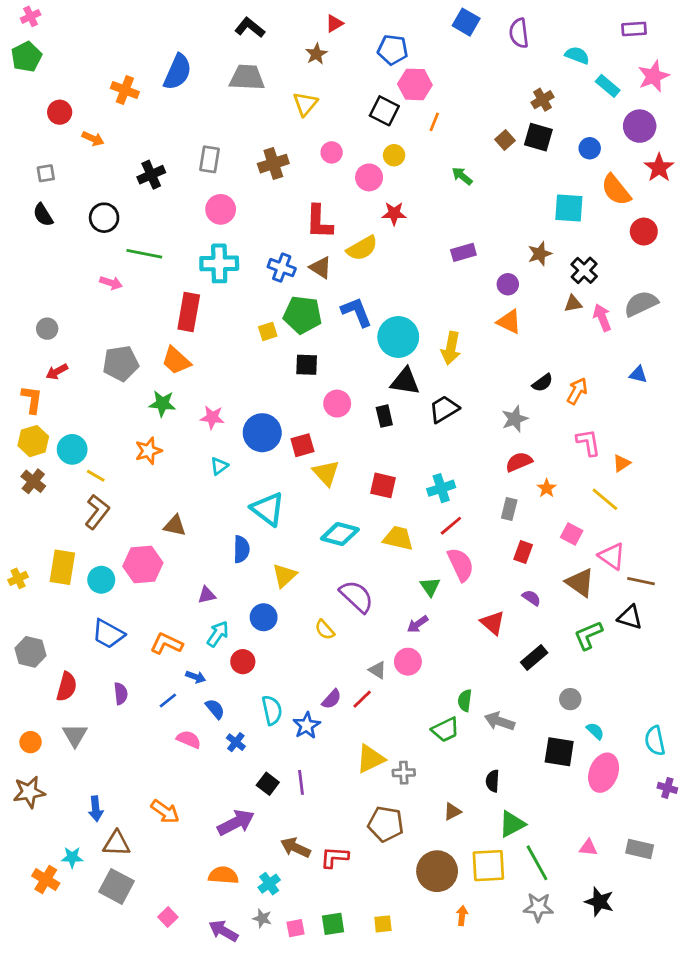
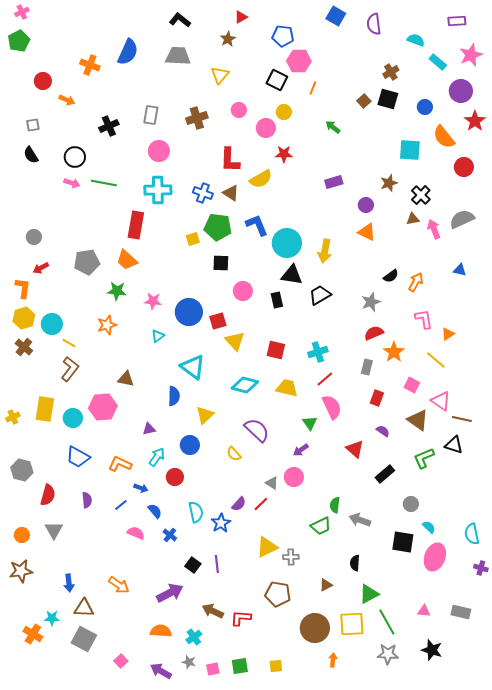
pink arrow: (111, 283) -> (72, 183), moved
orange star: (547, 488) -> (394, 352), size x1.5

